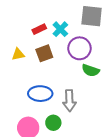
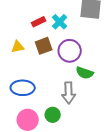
purple circle: (79, 48) -> (70, 51), moved
green semicircle: (91, 70) -> (85, 73), moved
blue ellipse: (40, 94) -> (23, 88), moved

